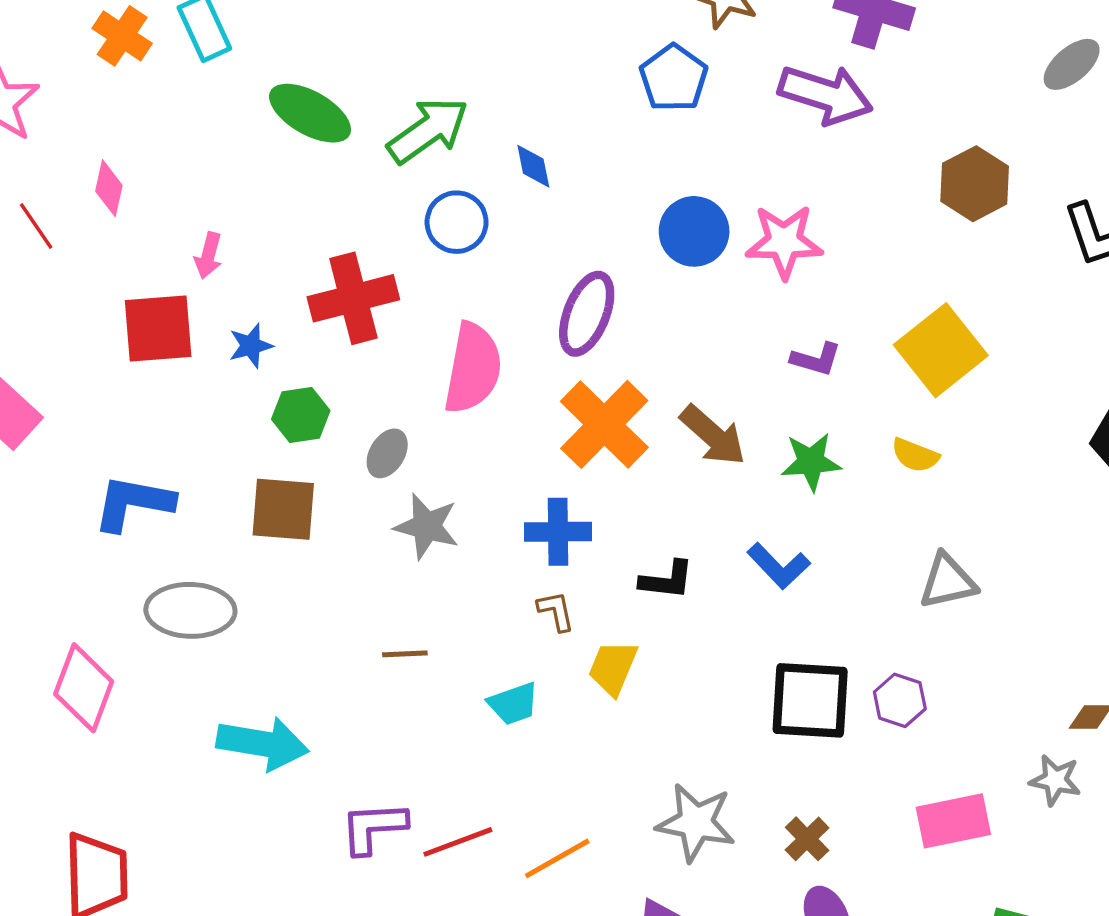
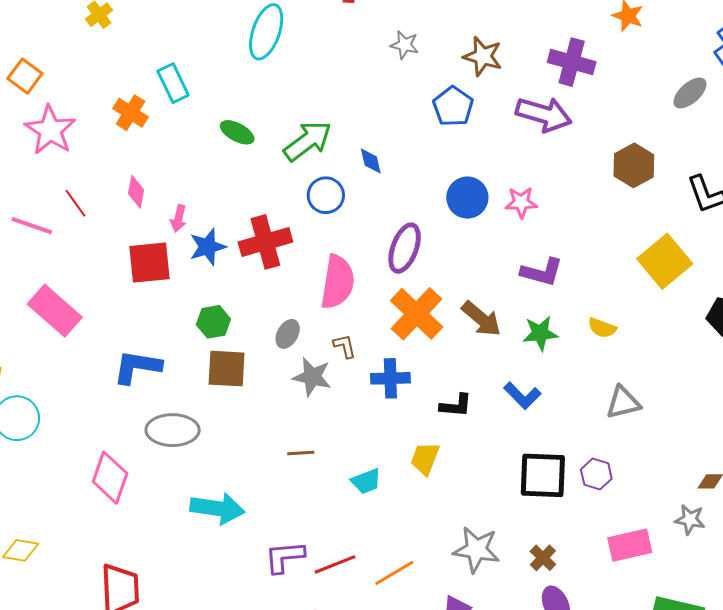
orange cross: (122, 36) -> (131, 113), moved
green ellipse: (310, 113) -> (237, 132), size x0.7
pink diamond: (109, 188) -> (136, 192), moved
pink star: (784, 242) -> (521, 202), size x0.7
blue star: (251, 346) -> (208, 247), moved, size x1.4
yellow square: (941, 350) -> (665, 261), moved
purple L-shape: (816, 359) -> (542, 272), size x1.4
green hexagon: (301, 415) -> (213, 322), moved
brown L-shape: (556, 611) -> (345, 346), moved

